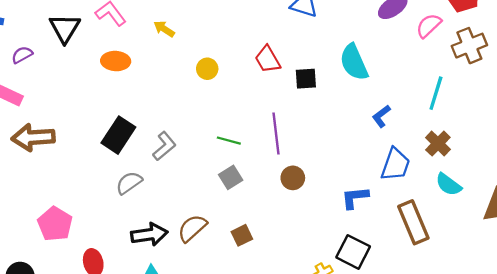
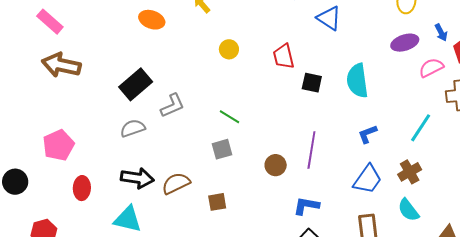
purple line: (276, 133) -> (311, 150), moved
blue L-shape: (355, 198) -> (306, 206), moved

